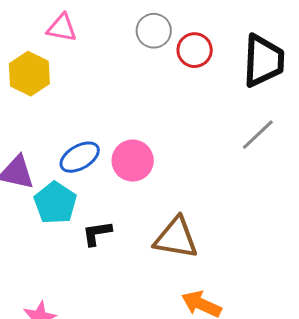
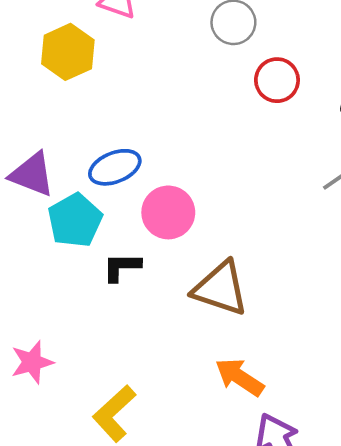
red circle: (195, 50) -> (277, 80), moved
pink circle: (133, 161) -> (168, 212), moved

